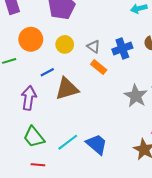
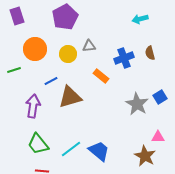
gray triangle: (94, 47) -> (89, 46), moved, turned -40

